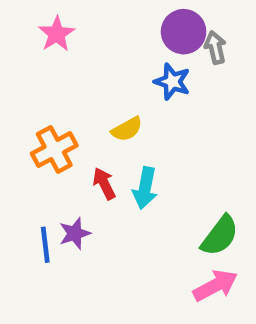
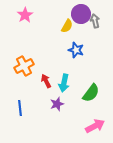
blue star: (172, 82) -> (76, 50), moved
yellow semicircle: (127, 129) -> (67, 26), moved, turned -32
purple star: (75, 233) -> (57, 104), moved
green semicircle: (220, 236) -> (91, 93), moved

